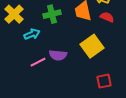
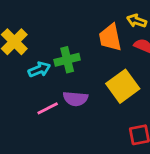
green cross: (52, 14) -> (67, 60), moved

